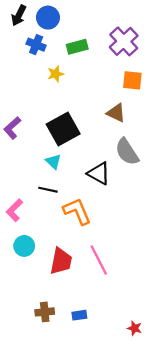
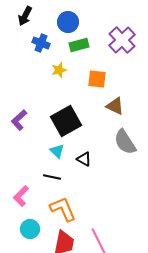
blue circle: (48, 18) -> (68, 22), moved
orange square: (132, 80) -> (97, 79), moved
black triangle: (99, 173) -> (84, 159), moved, size x0.7
orange L-shape: (77, 211) -> (63, 209), moved

